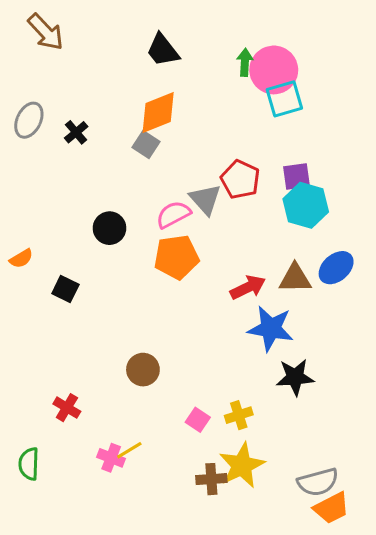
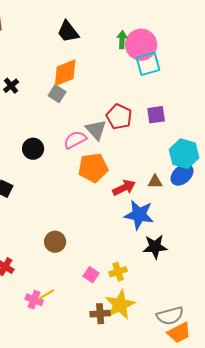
cyan hexagon: (306, 205) -> (184, 154), moved
orange pentagon: (176, 257) -> (93, 168), moved
brown triangle: (295, 278) -> (155, 182), size x0.7

